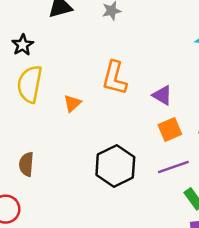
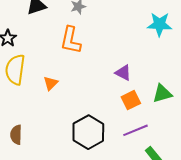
orange L-shape: (115, 78) -> (71, 40), moved

